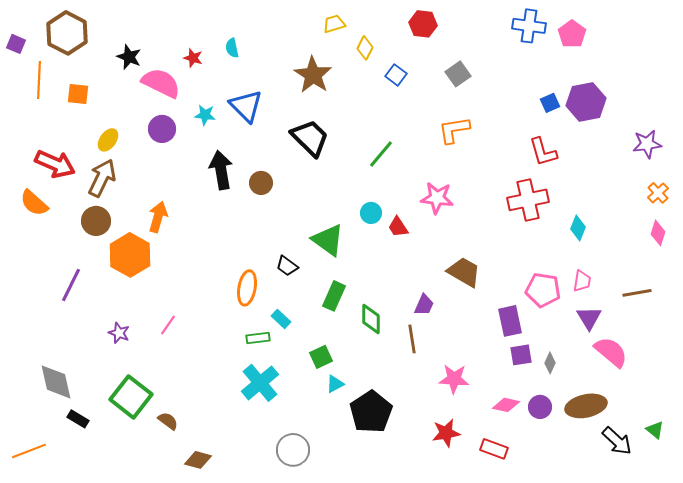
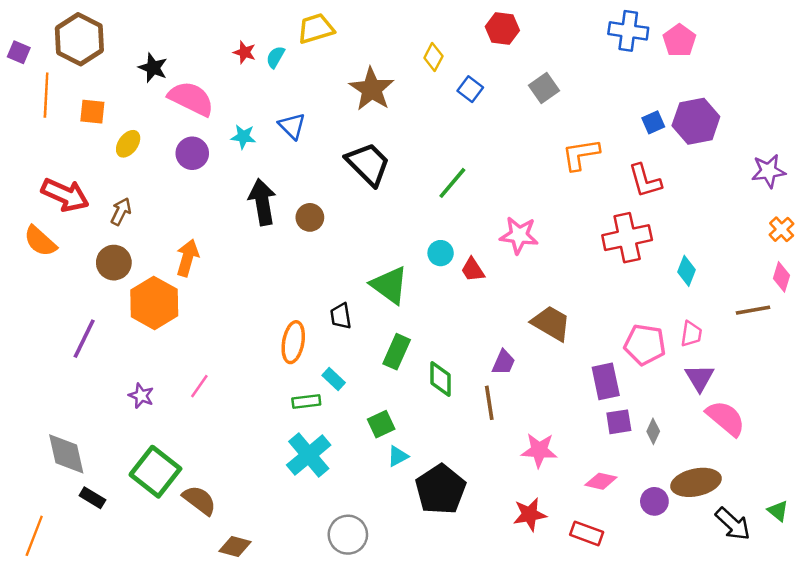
yellow trapezoid: (334, 24) -> (316, 29), moved, size x1.4
cyan semicircle: (232, 48) -> (275, 57), turned 42
red star: (193, 58) -> (245, 52), moved
blue triangle: (246, 106) -> (292, 126), size x0.7
orange L-shape: (454, 130) -> (581, 154), moved
yellow ellipse: (108, 140) -> (128, 144), moved
brown arrow: (102, 178) -> (121, 211), size x0.6
black trapezoid: (287, 266) -> (341, 316), turned 45
brown line: (637, 293) -> (753, 310), moved
purple circle: (540, 407) -> (654, 501), moved
brown semicircle: (168, 421) -> (199, 500), size x1.4
orange line: (29, 451) -> (34, 536), turned -48

